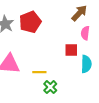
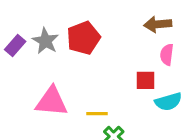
brown arrow: (79, 13) -> (158, 24), turned -138
cyan semicircle: (86, 64) -> (168, 102), turned 72

